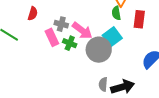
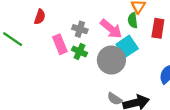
gray cross: (61, 24) -> (80, 29), moved
pink arrow: (82, 31) -> (111, 29), moved
gray semicircle: (103, 84) -> (115, 99), turned -64

